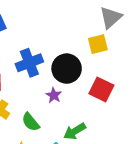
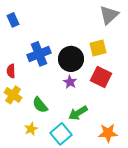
yellow square: (98, 44) -> (98, 48), moved
purple star: (54, 95) -> (70, 82), moved

